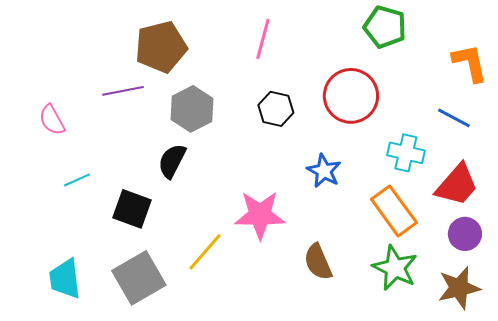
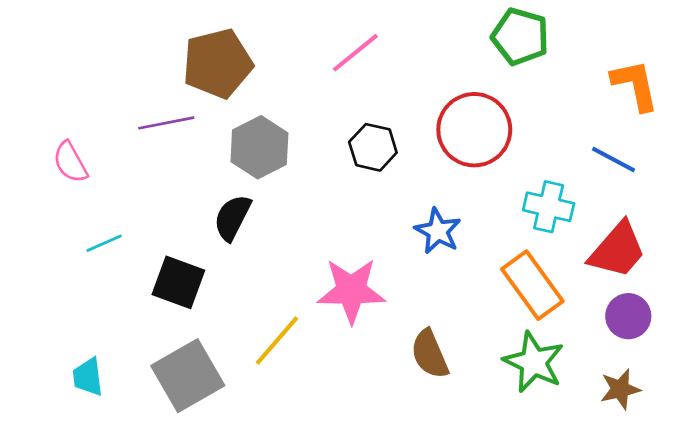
pink line: (263, 39) -> (355, 53), turned 36
cyan trapezoid: (65, 279) -> (88, 377), size x0.7
brown star: (459, 288) -> (620, 389), size x0.7

